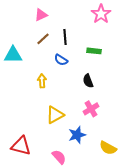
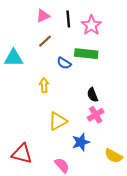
pink star: (101, 14) -> (91, 25), moved
black line: (65, 37) -> (68, 19), moved
green rectangle: (94, 51) -> (86, 54), moved, size x1.5
black semicircle: (88, 81) -> (92, 95), moved

